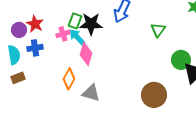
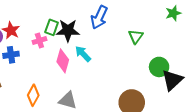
cyan arrow: (77, 37) -> (83, 54), moved
orange diamond: (69, 79) -> (33, 95), moved

